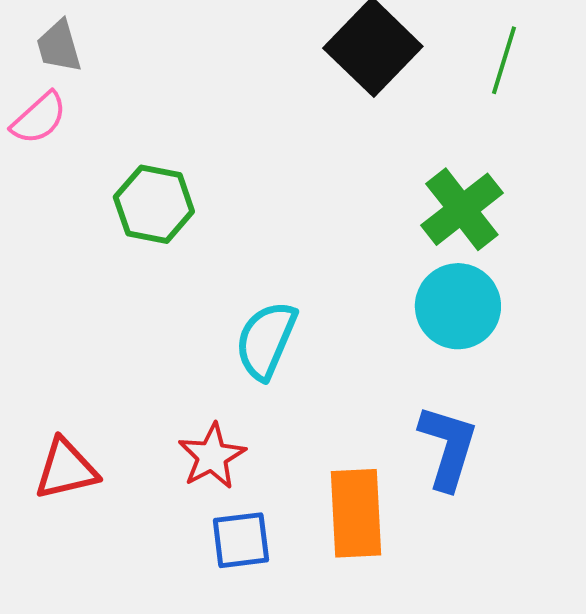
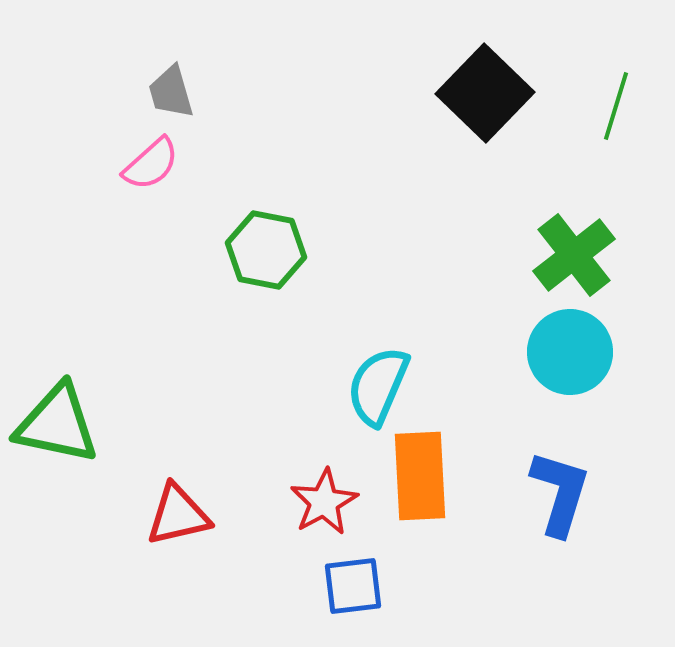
orange rectangle: (356, 513) -> (420, 476), moved

